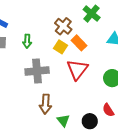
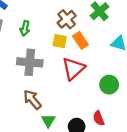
yellow square: (60, 47) -> (60, 41), turned -32
brown arrow: (45, 104) -> (32, 100), turned 126

